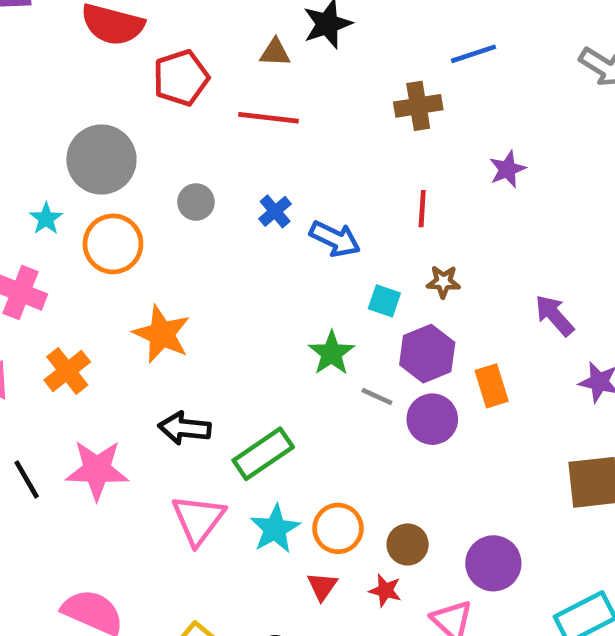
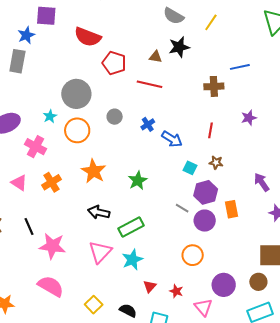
red pentagon: (181, 78) -> (114, 63), turned 30
green star: (332, 353) -> (138, 181), moved
pink star: (97, 470) -> (52, 246), moved
orange circle: (338, 528) -> (193, 255), moved
brown circle: (408, 544) -> (258, 282), moved

